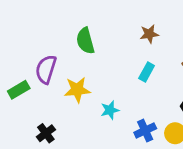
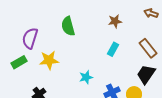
purple semicircle: (46, 69) -> (30, 38), moved
yellow star: (77, 90) -> (49, 60), moved

